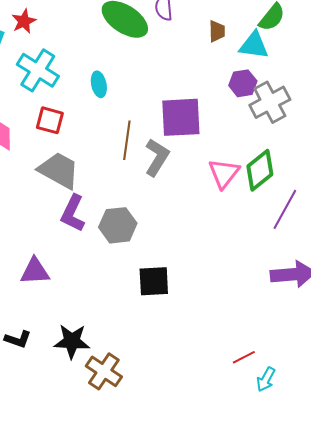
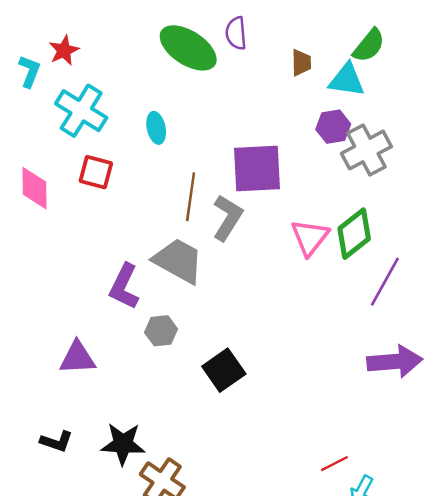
gray trapezoid: (59, 170) -> (178, 261), moved
gray hexagon: (118, 225) -> (161, 331), moved, size x0.7
black square: (154, 281) -> (224, 370), turned -32

